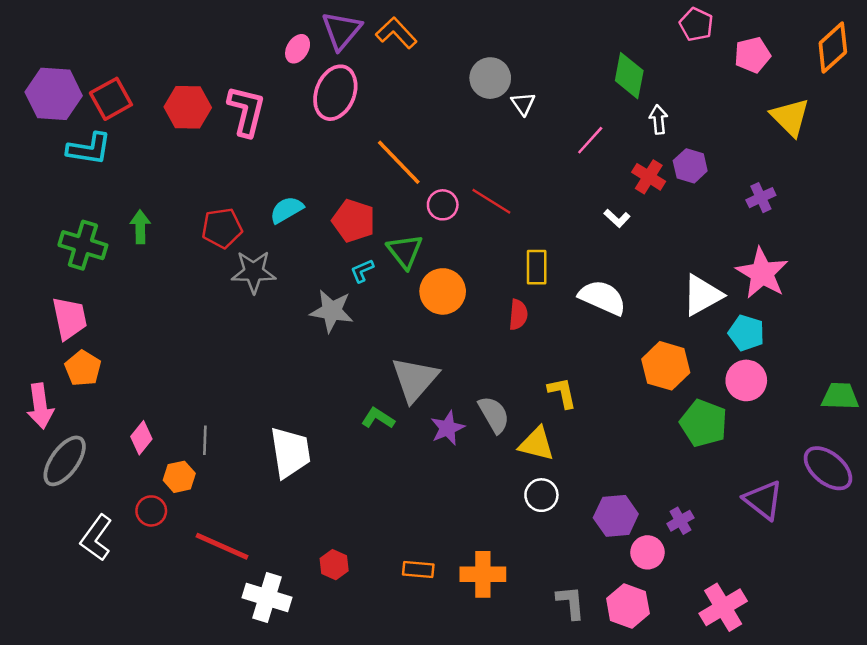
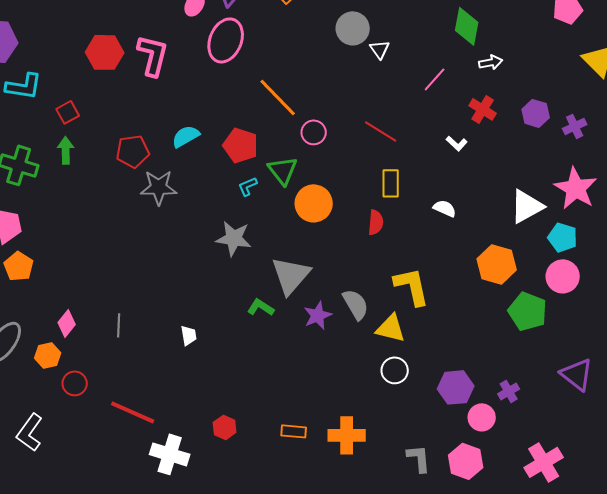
red square: (111, 99) -> (68, 112), moved, size x0.7
white arrow: (658, 120) -> (491, 62), turned 85
purple hexagon: (690, 166) -> (536, 113), moved
red line: (491, 201) -> (381, 131), moved
white semicircle: (602, 298) -> (445, 208), size x0.6
gray star: (332, 311) -> (234, 238), moved
yellow L-shape: (562, 393) -> (412, 286), size x1.5
white trapezoid: (290, 452) -> (189, 335), size x0.5
orange hexagon: (179, 477) -> (48, 355), moved
white L-shape: (96, 538) -> (30, 432), moved

